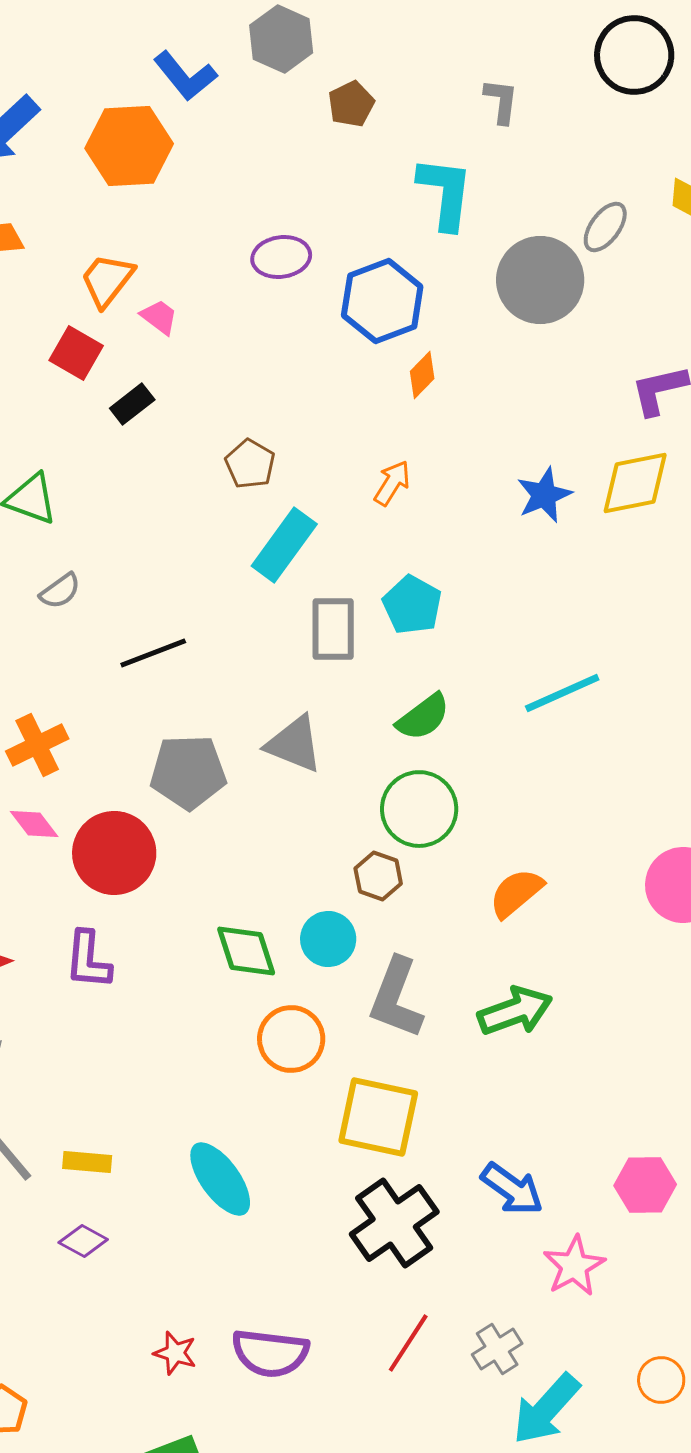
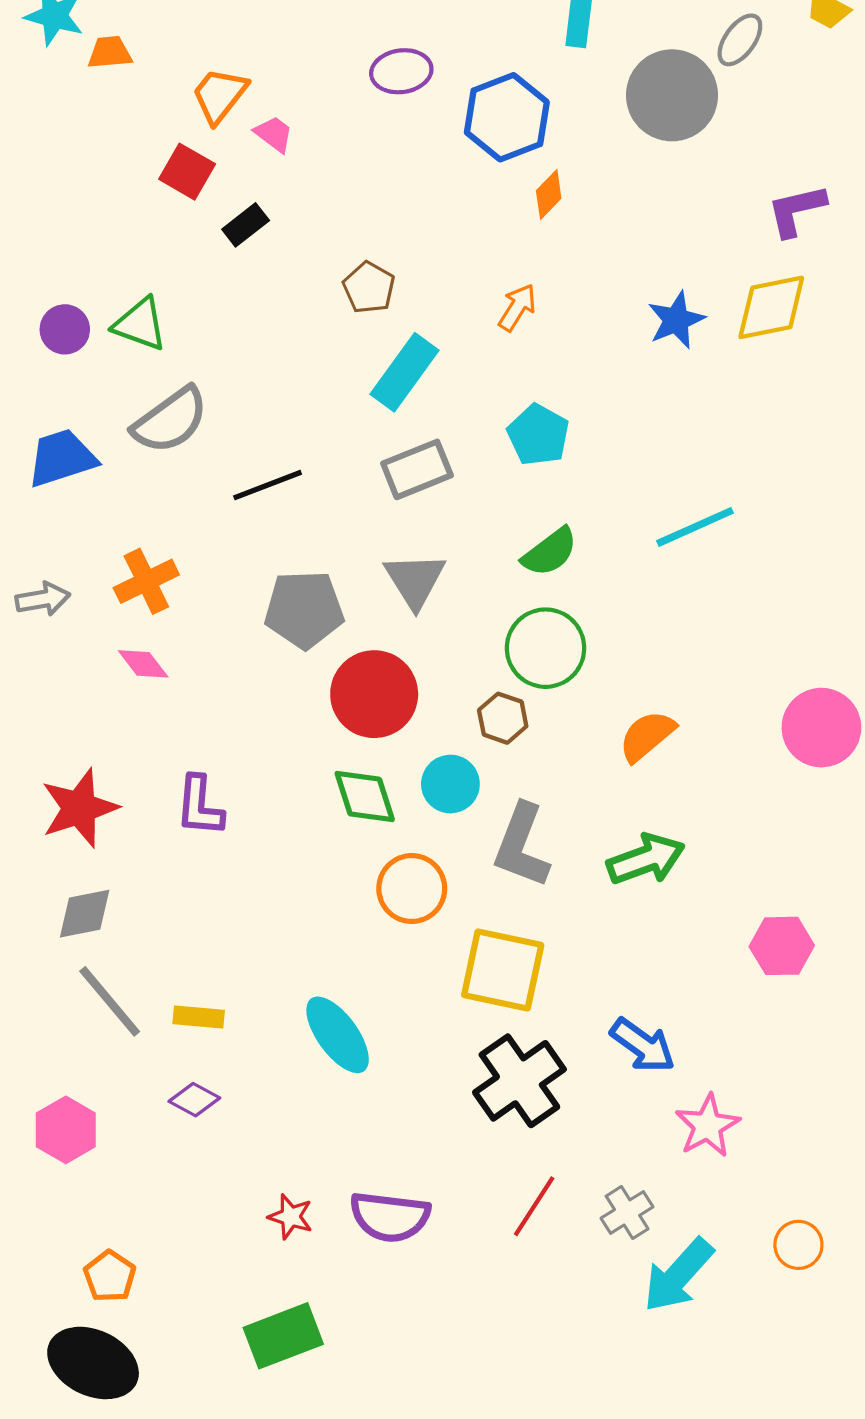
gray semicircle: (60, 591) -> (170, 420), size x1.8
gray rectangle: (333, 629) -> (417, 469), moved, turned 68
gray triangle: (294, 744) -> (415, 580), turned 36
red circle: (114, 853) -> (374, 694), moved
pink hexagon: (645, 1185) -> (782, 946), moved

